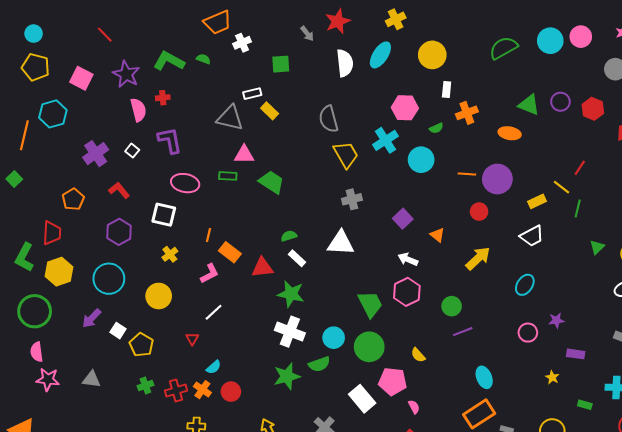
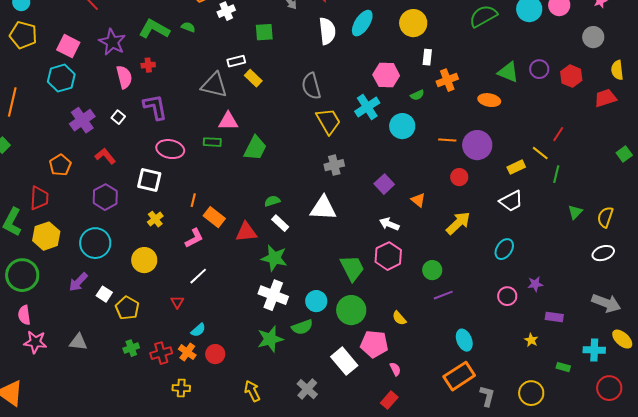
cyan hexagon: (53, 114) -> (61, 78), moved
green trapezoid: (272, 182) -> (255, 148), turned 84

